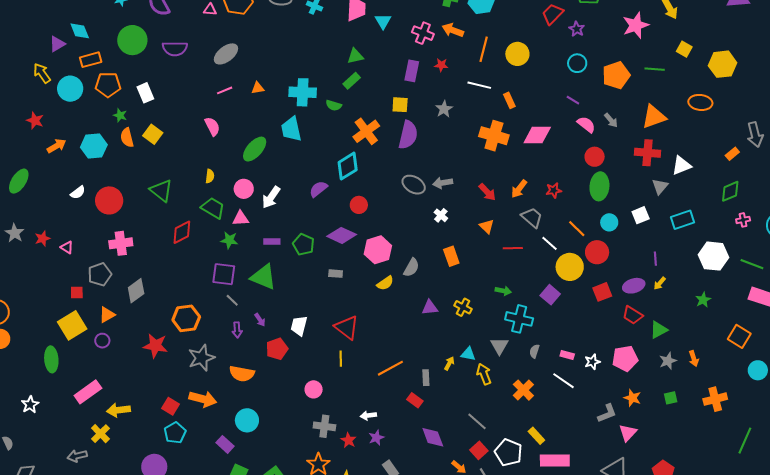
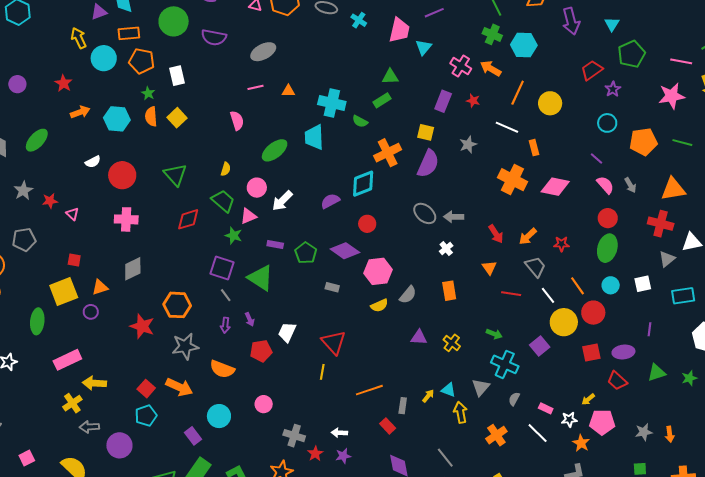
pink triangle: (241, 218) -> (248, 216), turned -30
gray pentagon: (100, 274) -> (24, 240), moved
yellow arrow: (660, 283) -> (588, 399), moved
green triangle: (659, 330) -> (657, 373), moved
pink circle: (314, 389) -> (264, 404), moved
orange star: (632, 398) -> (581, 443), moved
gray arrow: (77, 456) -> (89, 427), moved

